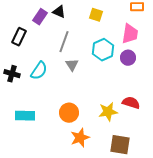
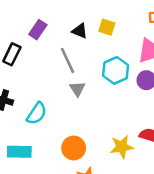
black triangle: (59, 12) -> (80, 31), moved
gray line: (64, 42) -> (67, 60), turned -45
cyan semicircle: (39, 71) -> (37, 113), moved

